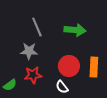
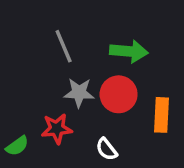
gray star: (29, 51) -> (79, 93), moved
red circle: (69, 66) -> (119, 94), moved

